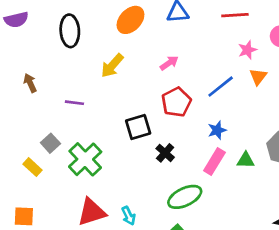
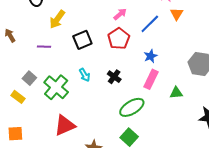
pink arrow: (169, 63) -> (120, 14), moved
yellow arrow: (112, 66) -> (57, 19), moved
black square: (138, 127) -> (82, 40), moved
green triangle: (246, 160) -> (176, 93), moved
cyan arrow: (129, 216) -> (85, 75), moved

